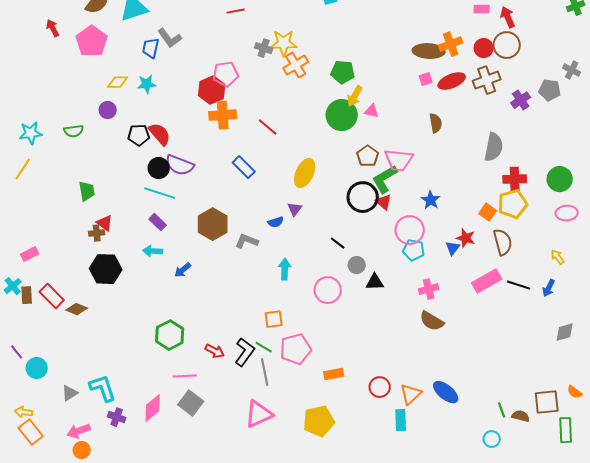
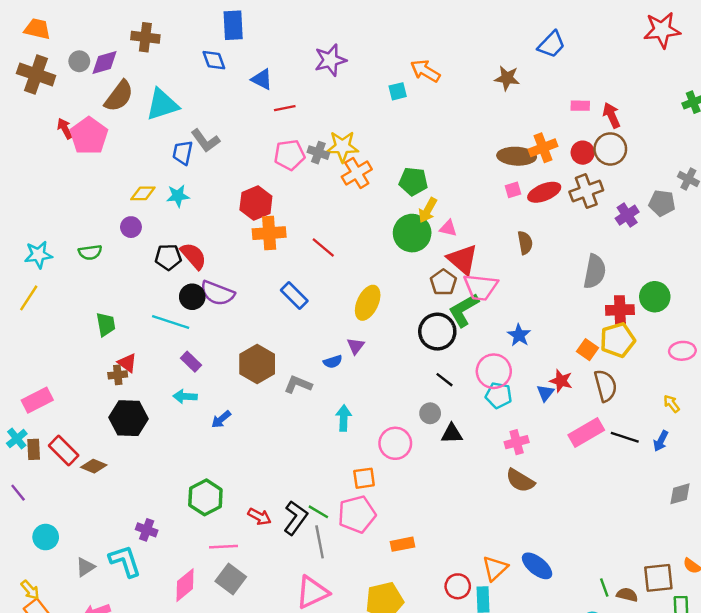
pink pentagon: (92, 41) -> (89, 136), moved
pink pentagon: (226, 74) -> (290, 155), moved
green circle: (560, 179) -> (655, 297), moved
cyan line: (160, 193) -> (171, 322), moved
red triangle: (384, 202) -> (463, 260), moved, size x1.6
black line: (338, 243) -> (445, 380), moved
pink rectangle: (30, 254) -> (37, 400), size x1.4
orange square: (274, 319) -> (364, 478), moved
purple line: (17, 352) -> (18, 493), moved
red circle: (380, 387) -> (458, 586), moved
yellow arrow: (24, 412) -> (30, 590), turned -138
purple cross: (117, 417) -> (147, 530), moved

